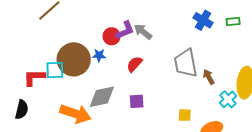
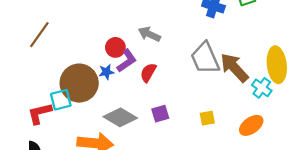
purple L-shape: (125, 30) -> (127, 61), moved
brown arrow: (209, 77) -> (234, 68), size x1.8
gray diamond: (102, 97) -> (120, 117), turned 56
yellow square: (185, 115) -> (207, 118), moved

